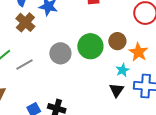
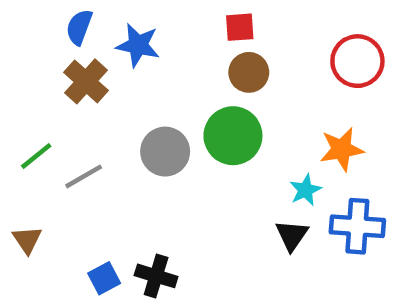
brown circle: (117, 41) -> (249, 72), moved
orange star: (138, 52) -> (342, 149), turned 30

